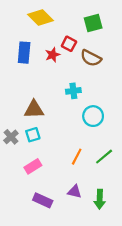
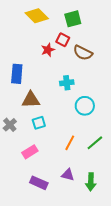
green square: (93, 23) -> (73, 19), moved
blue rectangle: (24, 53) -> (17, 74), moved
cyan square: (33, 135) -> (39, 123), moved

